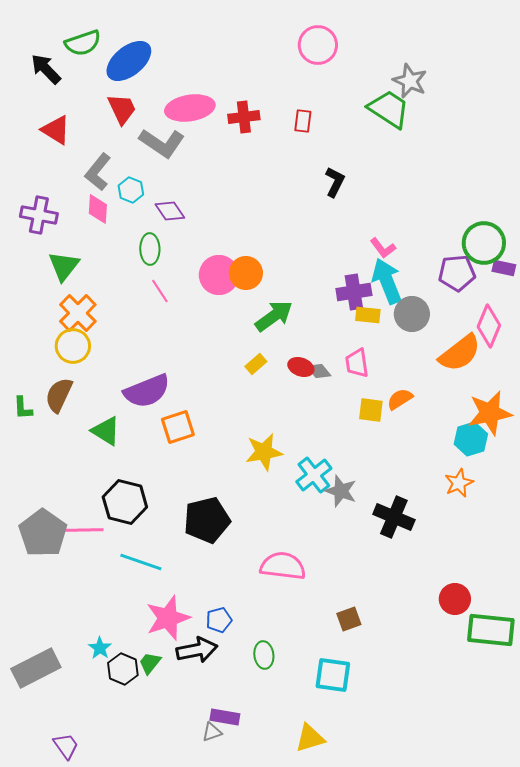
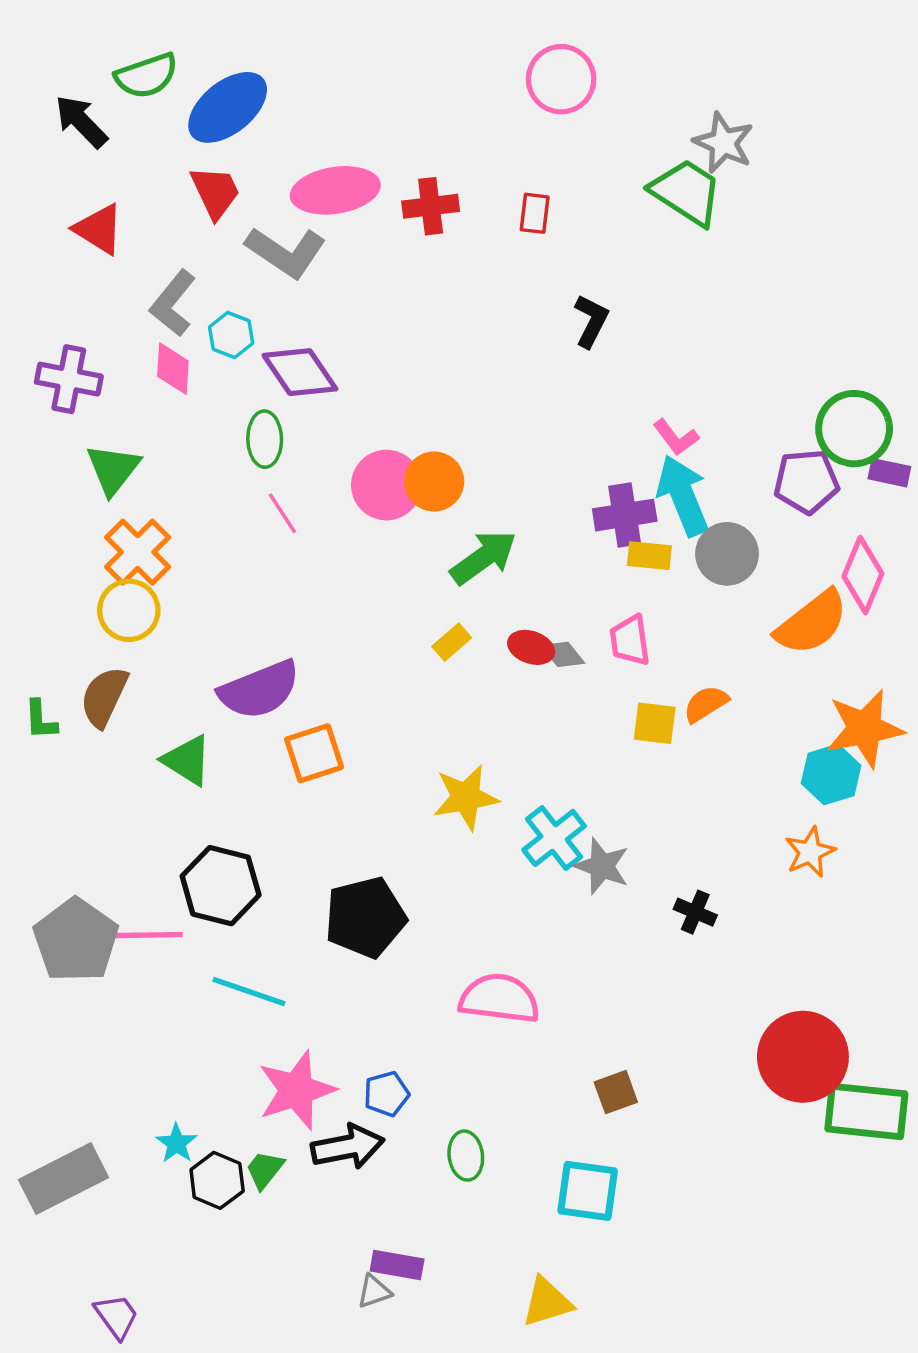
purple diamond: (170, 211) -> (300, 372), size x1.4
black cross: (394, 517) -> (695, 912), size x0.6
red circle: (455, 599) -> (803, 1057), size x1.6

